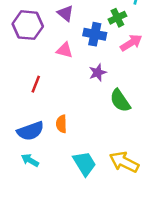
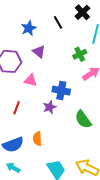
blue cross: (95, 34) -> (61, 91), moved
pink triangle: (65, 50) -> (31, 80), moved
purple star: (98, 73) -> (50, 107), moved

